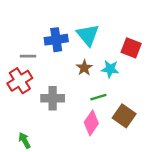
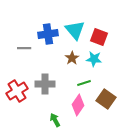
red square: (131, 48) -> (99, 37), moved
red cross: (20, 81) -> (17, 91), moved
green arrow: (25, 140) -> (55, 120), moved

